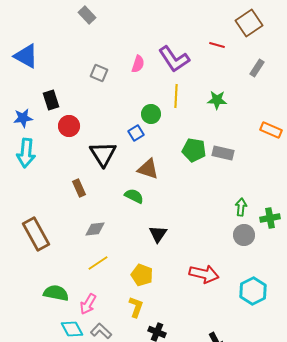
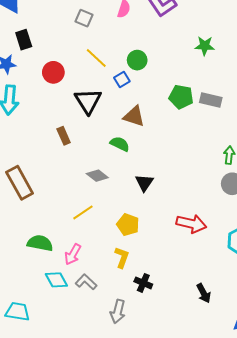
yellow line: (176, 96) -> (96, 58), moved, turned -50
black rectangle: (51, 100) -> (24, 40), moved
gray diamond: (95, 229) -> (97, 176), moved, turned 45

